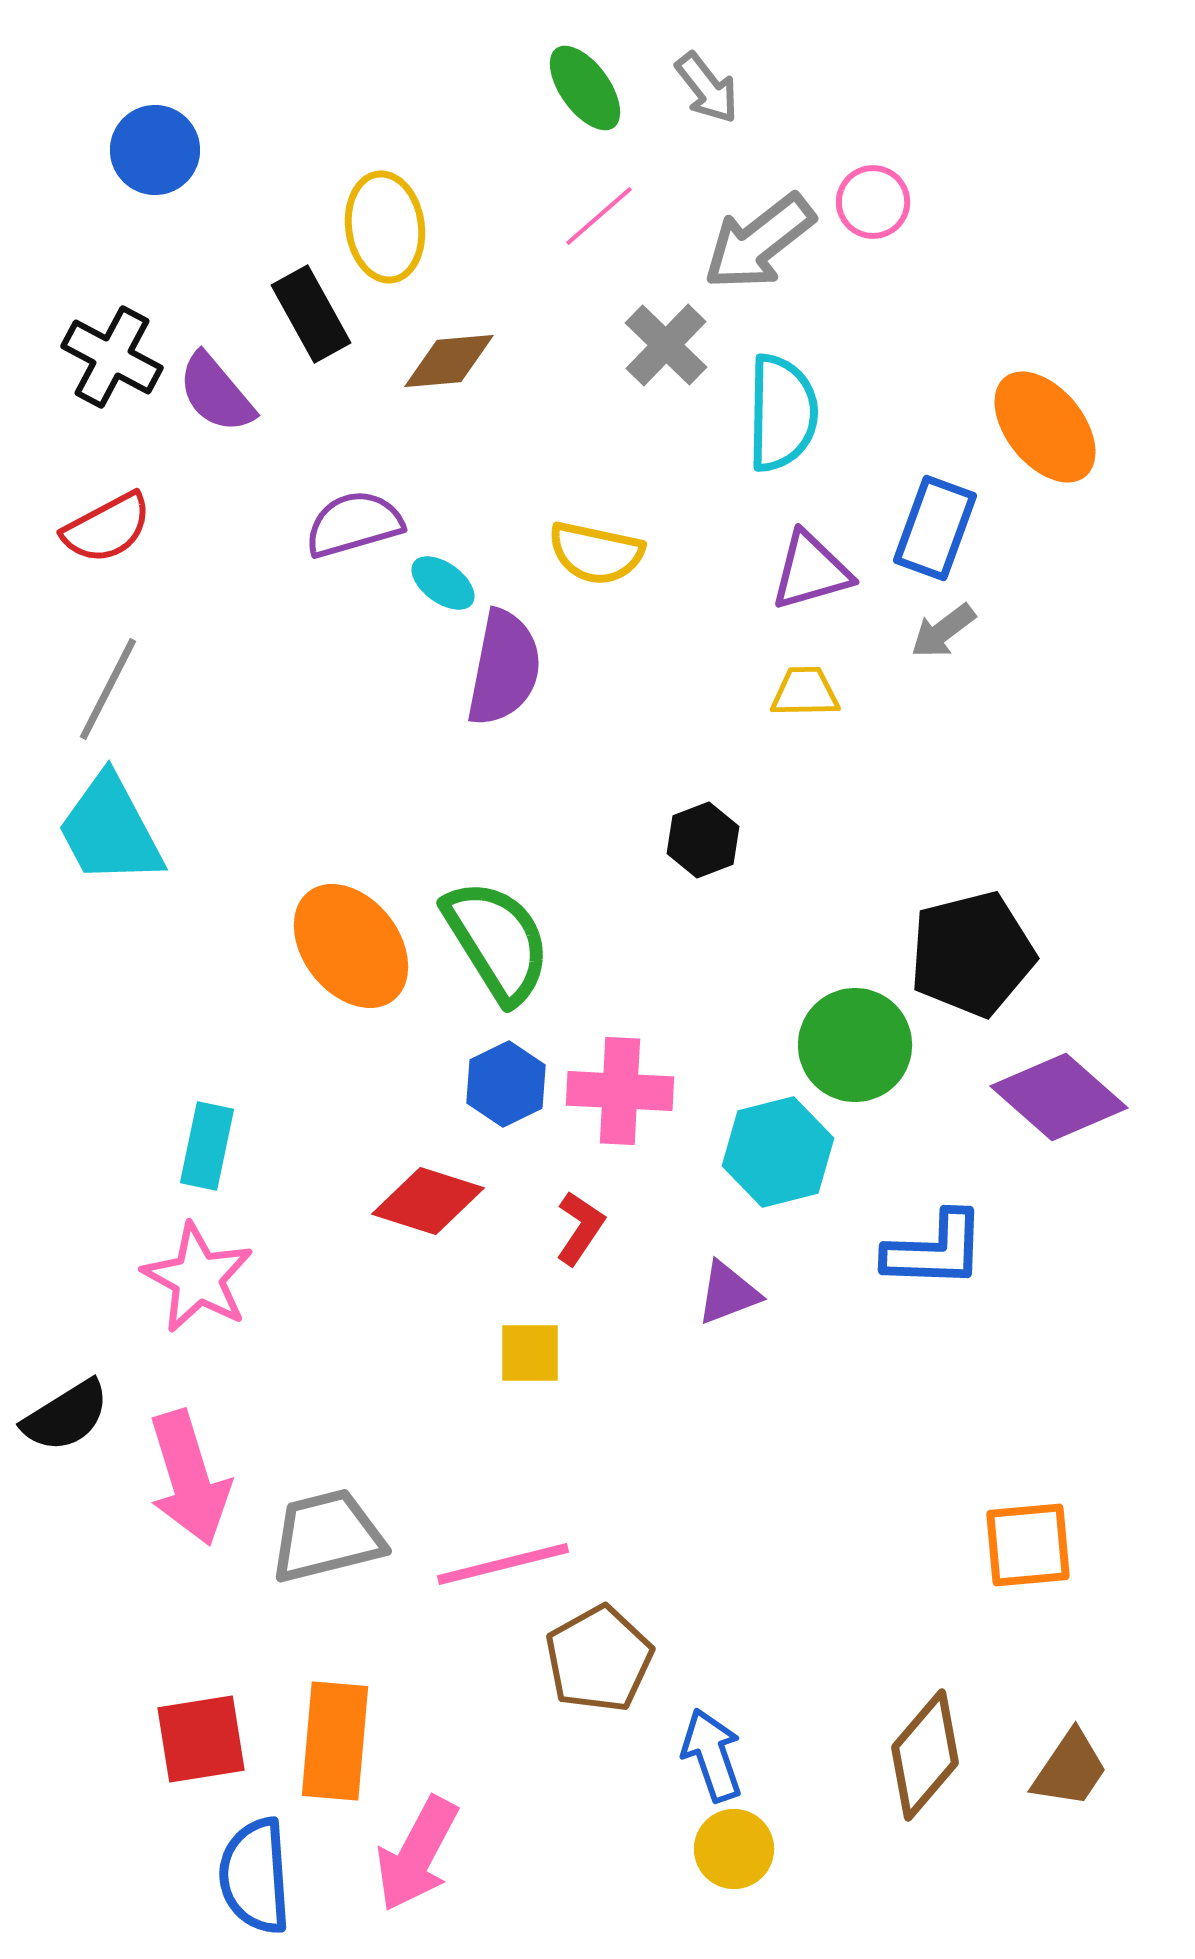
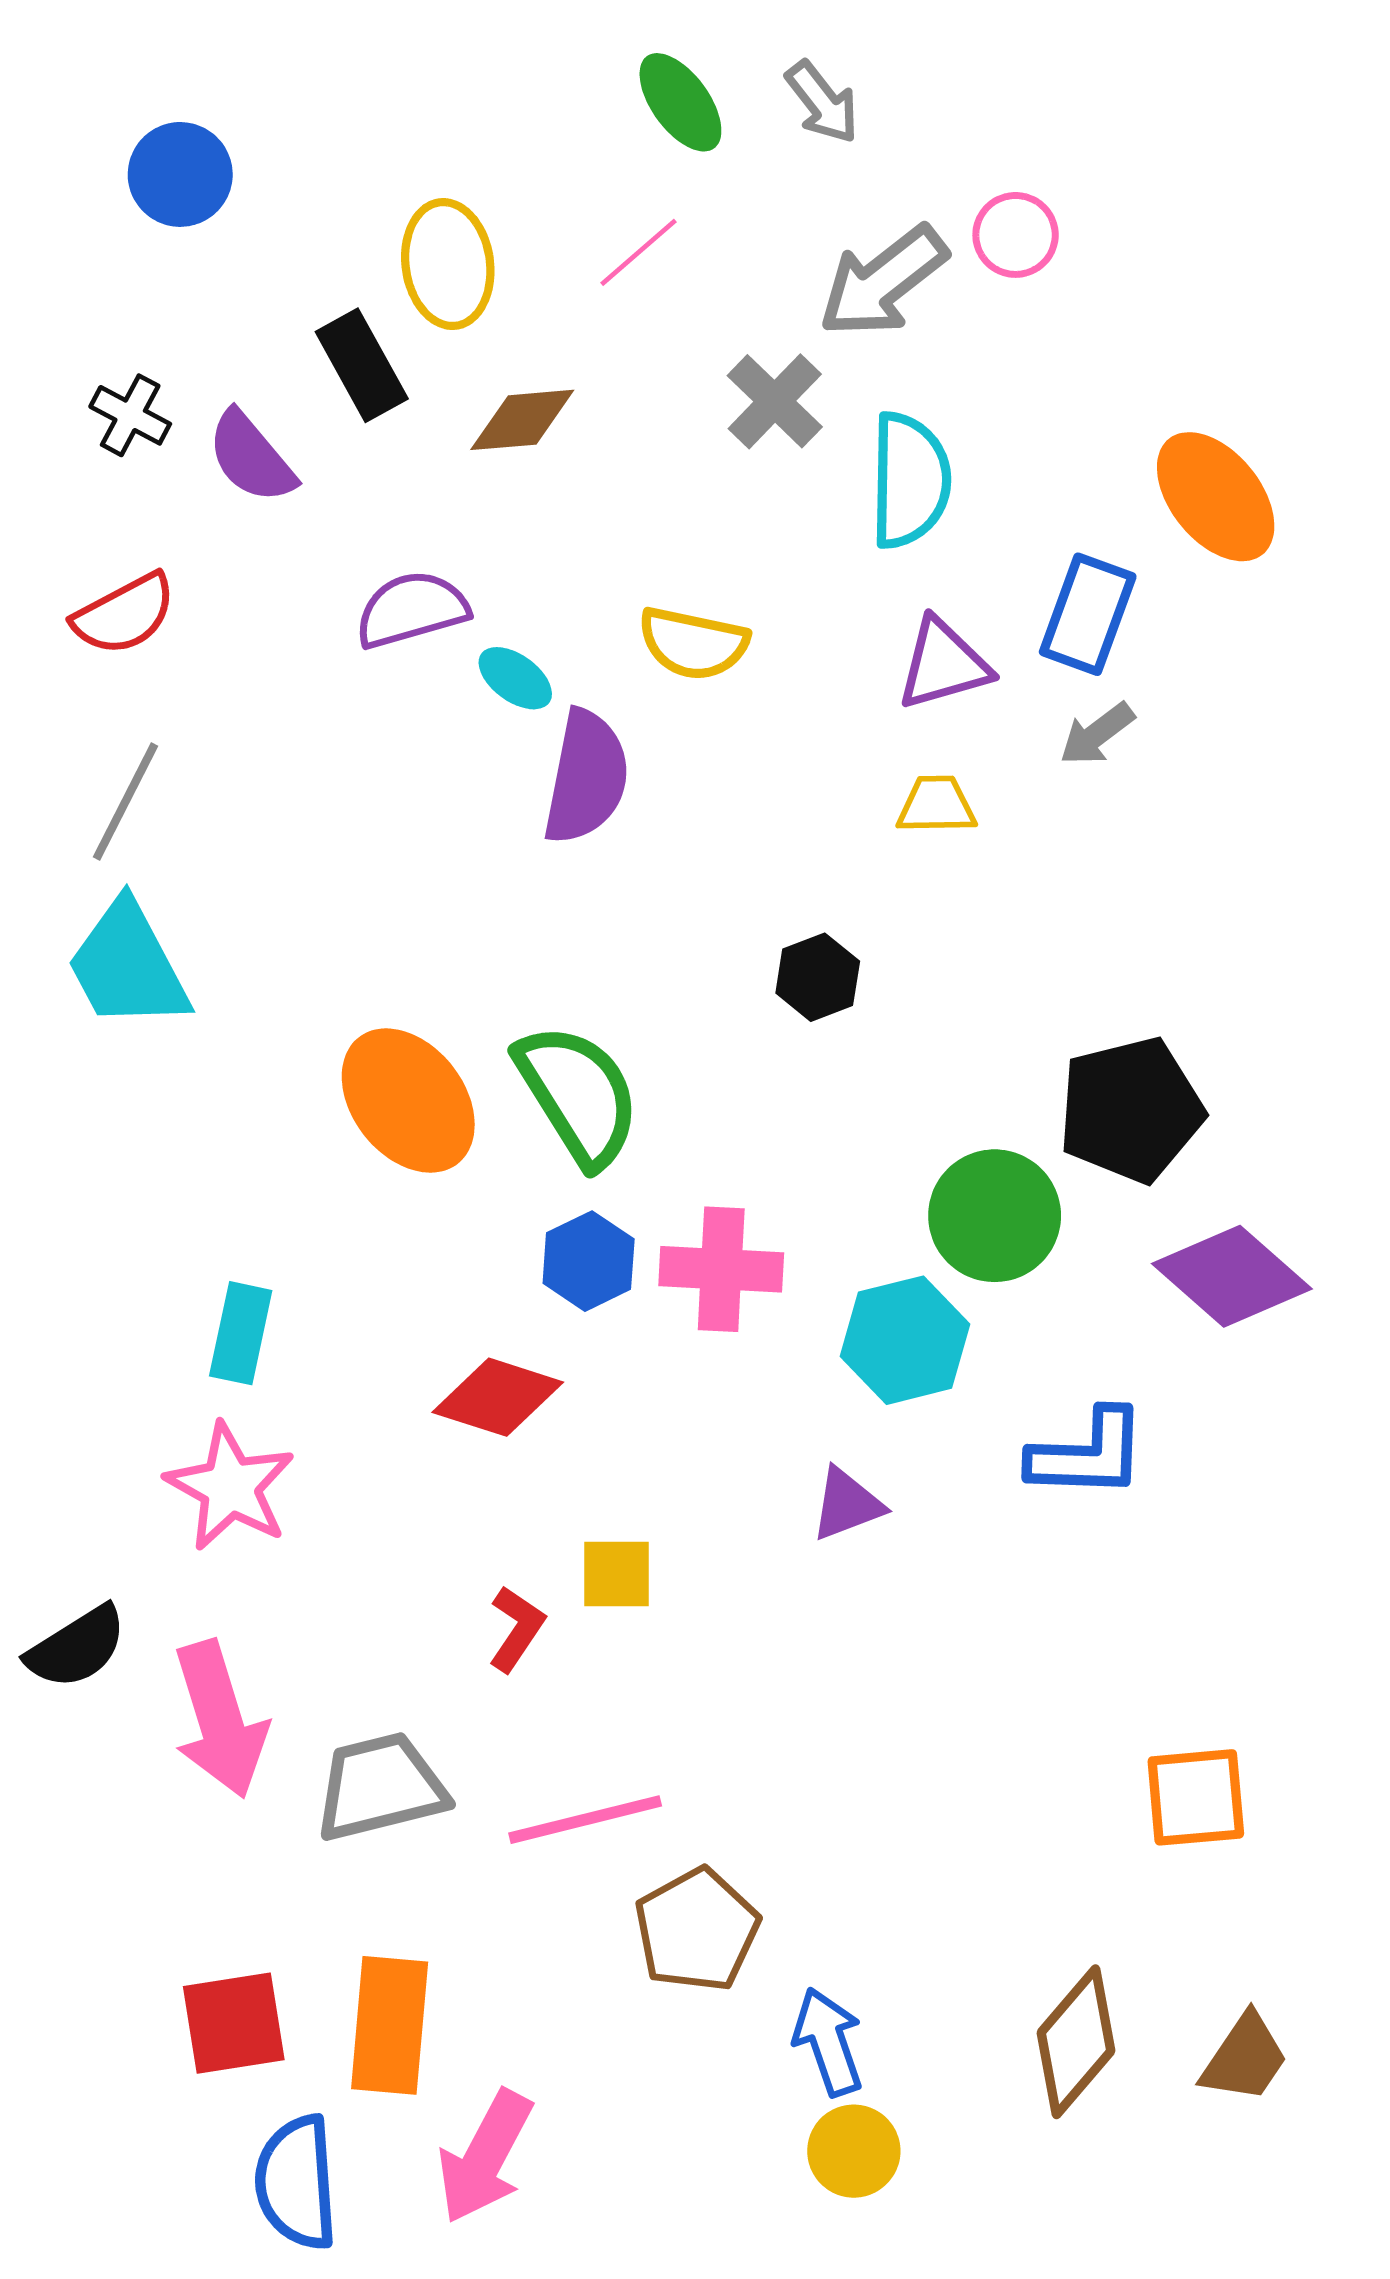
pink line: (599, 216) -> (639, 252), moved
black cross: (112, 357) -> (130, 415), size x0.7
red L-shape: (580, 1228) -> (516, 1629), moved

